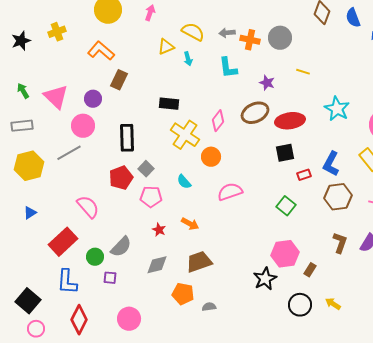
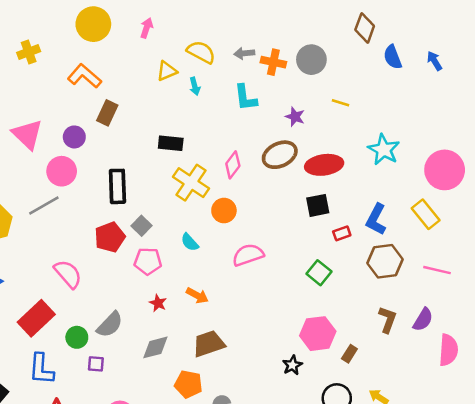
blue semicircle: (353, 18) -> (393, 57), moved
black star: (265, 279) -> (292, 365), size x0.7

